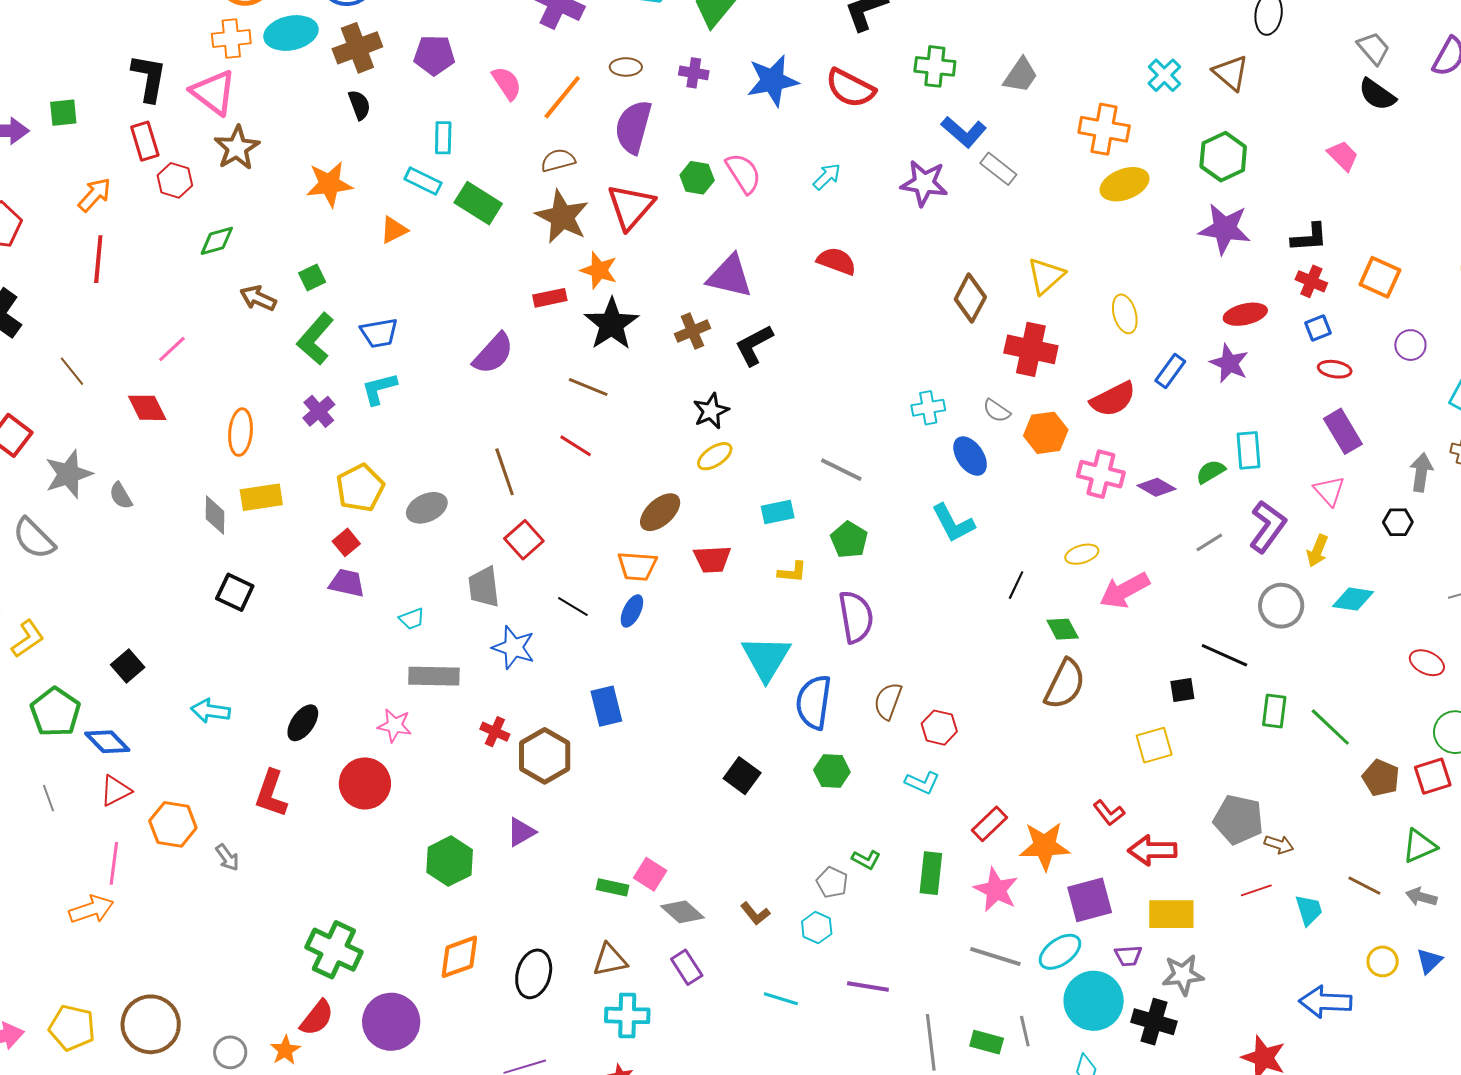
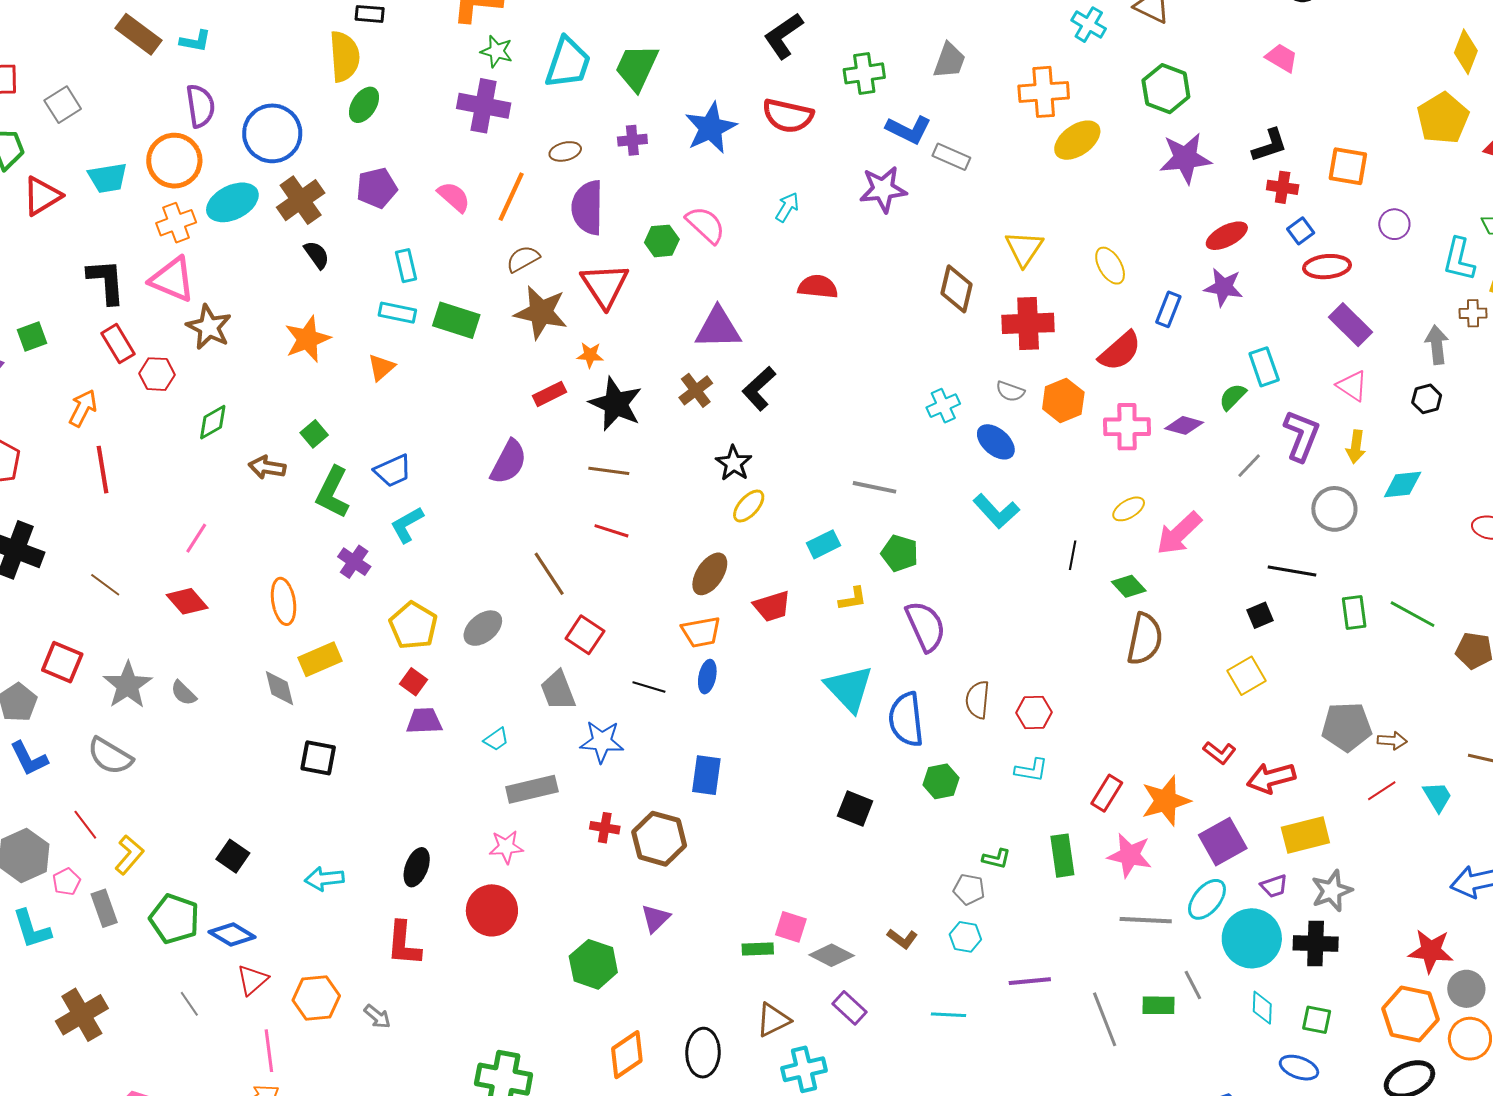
orange star: (599, 270) -> (590, 355), size x0.7
red ellipse: (1335, 369) -> (1327, 267), size x1.4
blue rectangle: (606, 706) -> (706, 775), turned 36

